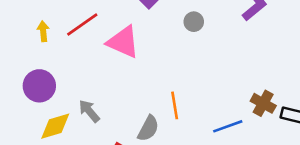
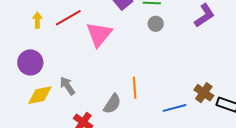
pink triangle: (123, 42) -> (99, 34), turned 40

